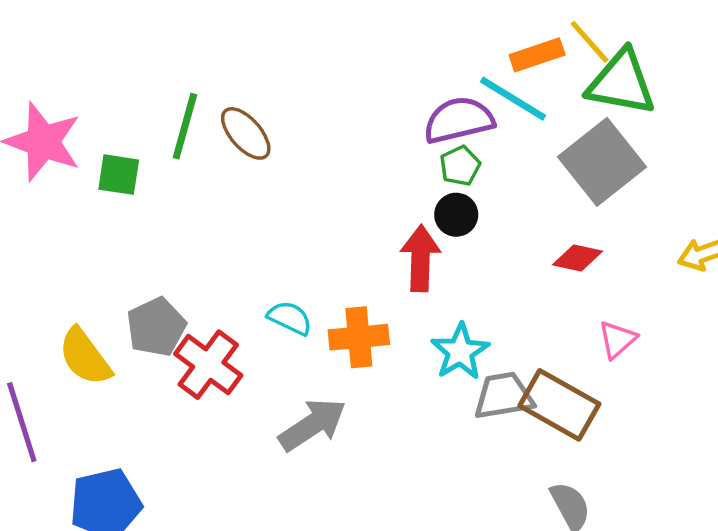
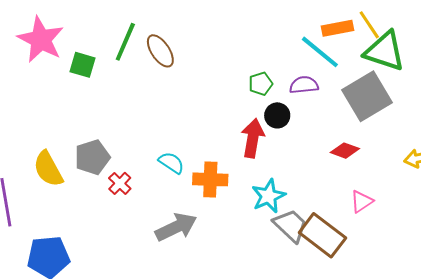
purple semicircle: (459, 120) -> (304, 85), moved, size x0.7
green pentagon: (460, 166) -> (261, 84), moved
red cross: (208, 365) -> (120, 183), size x0.6
gray trapezoid: (504, 396) -> (290, 226), turned 45

